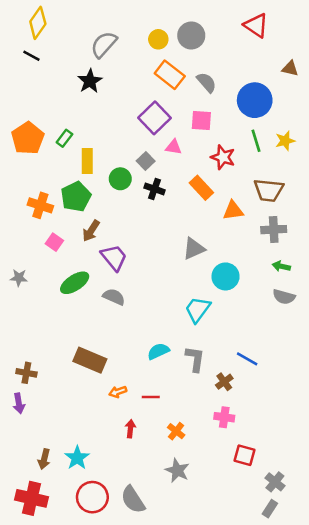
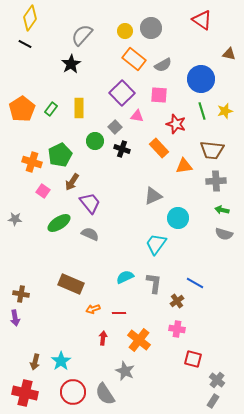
gray semicircle: (206, 82) -> (163, 65), turned 102
yellow rectangle: (87, 161) -> (79, 108), moved
orange cross: (176, 431) -> (139, 340), size x1.6
gray star: (177, 470) -> (125, 371), moved

